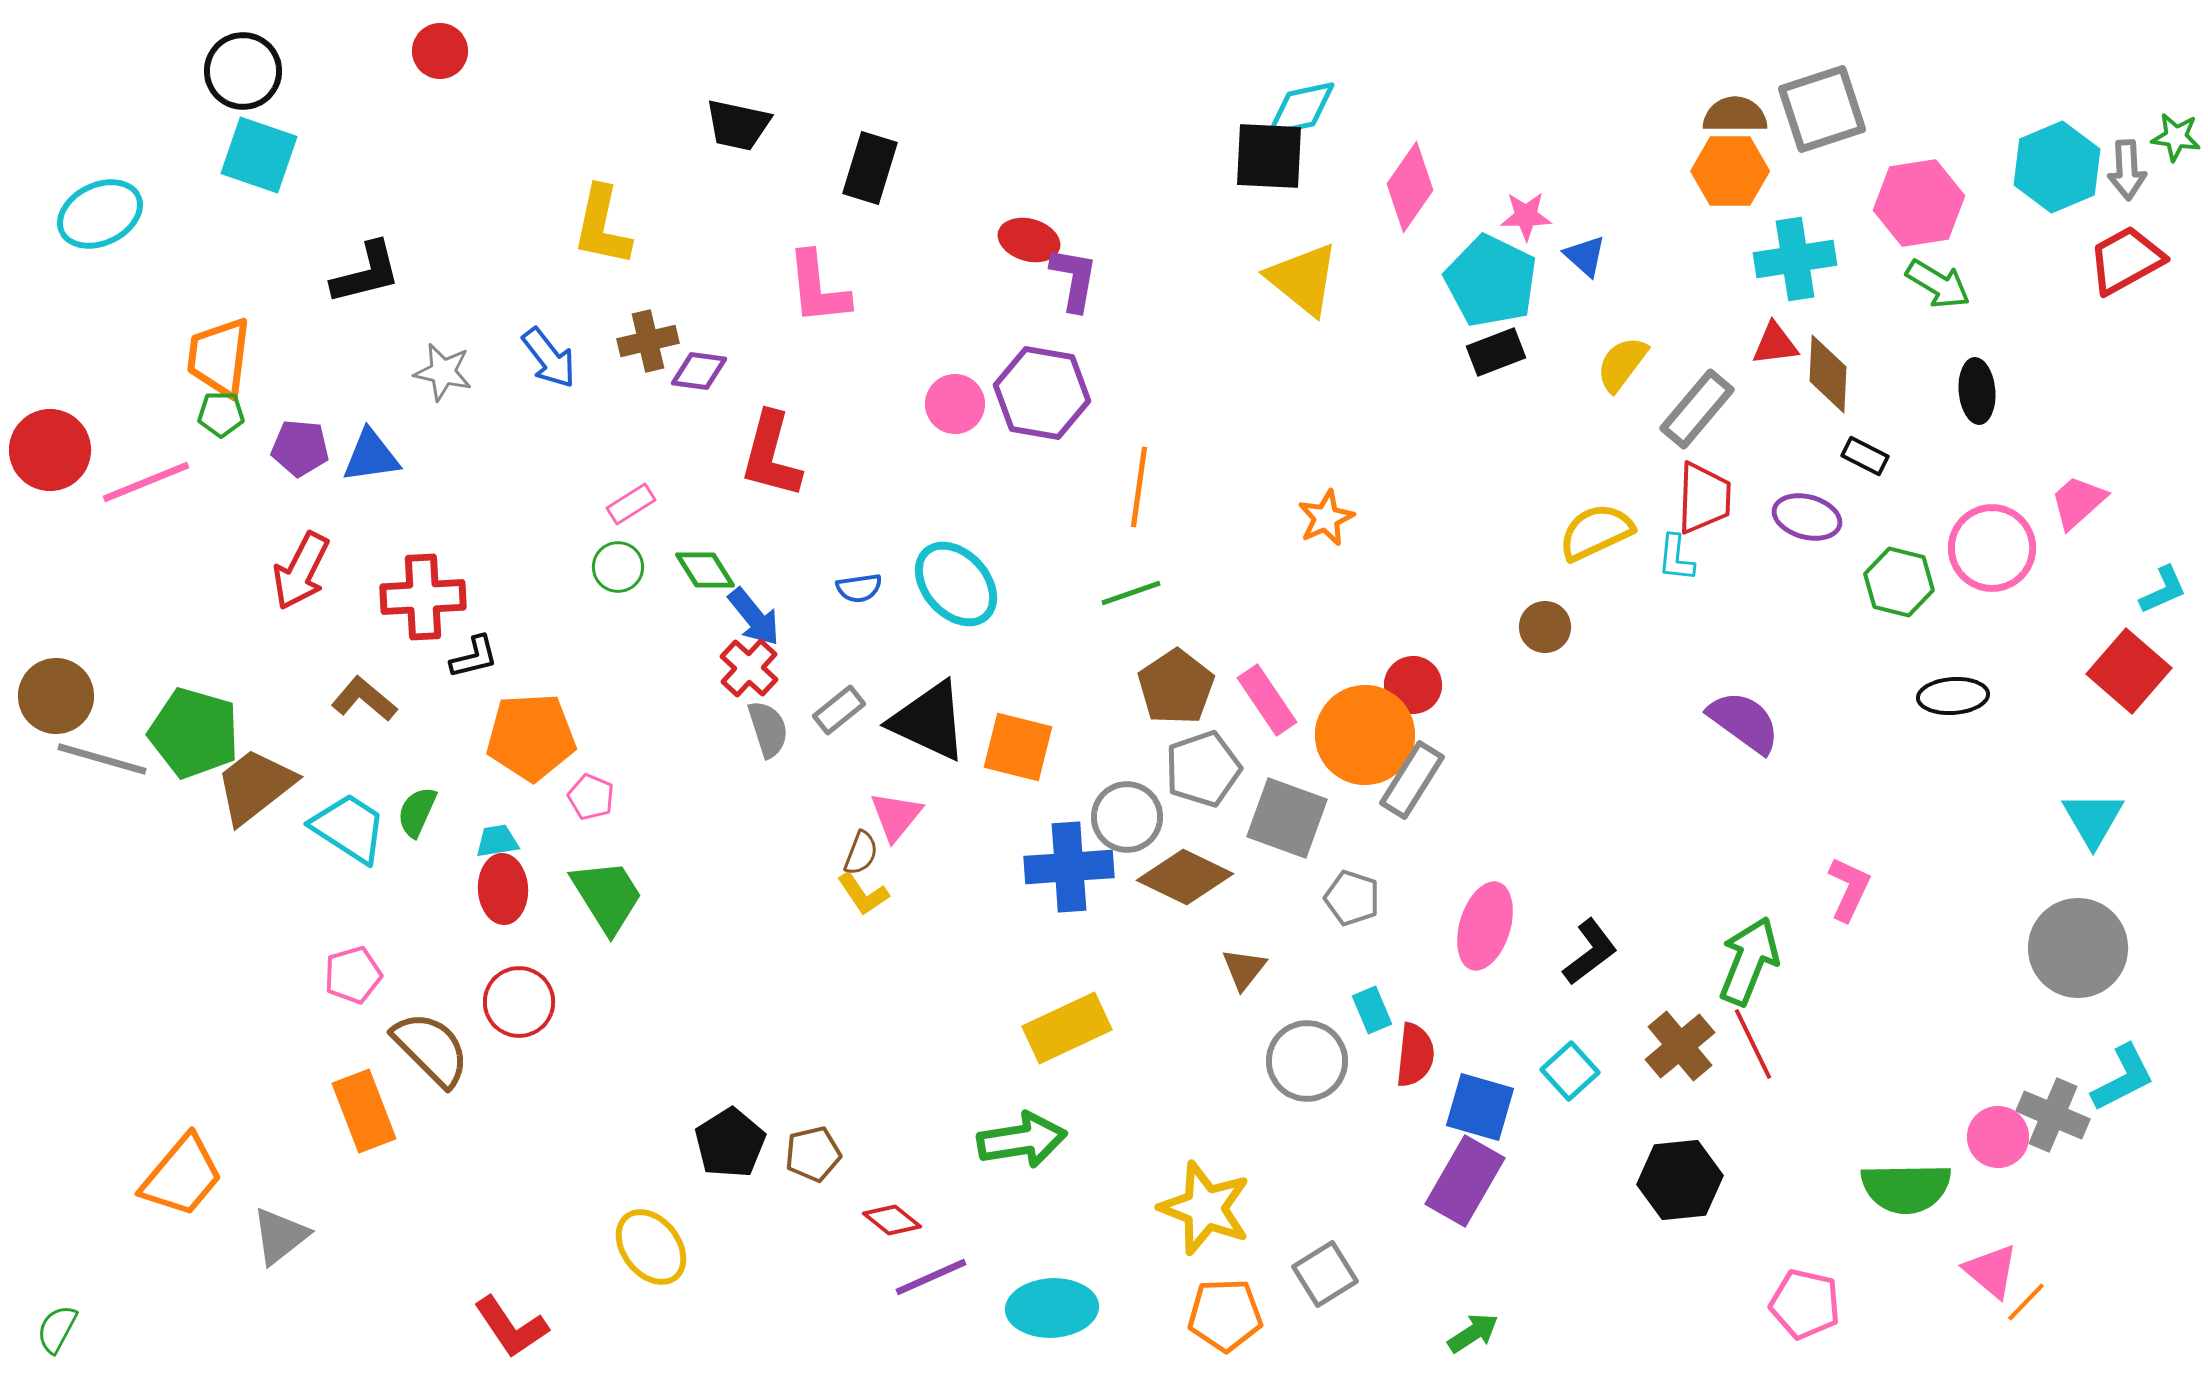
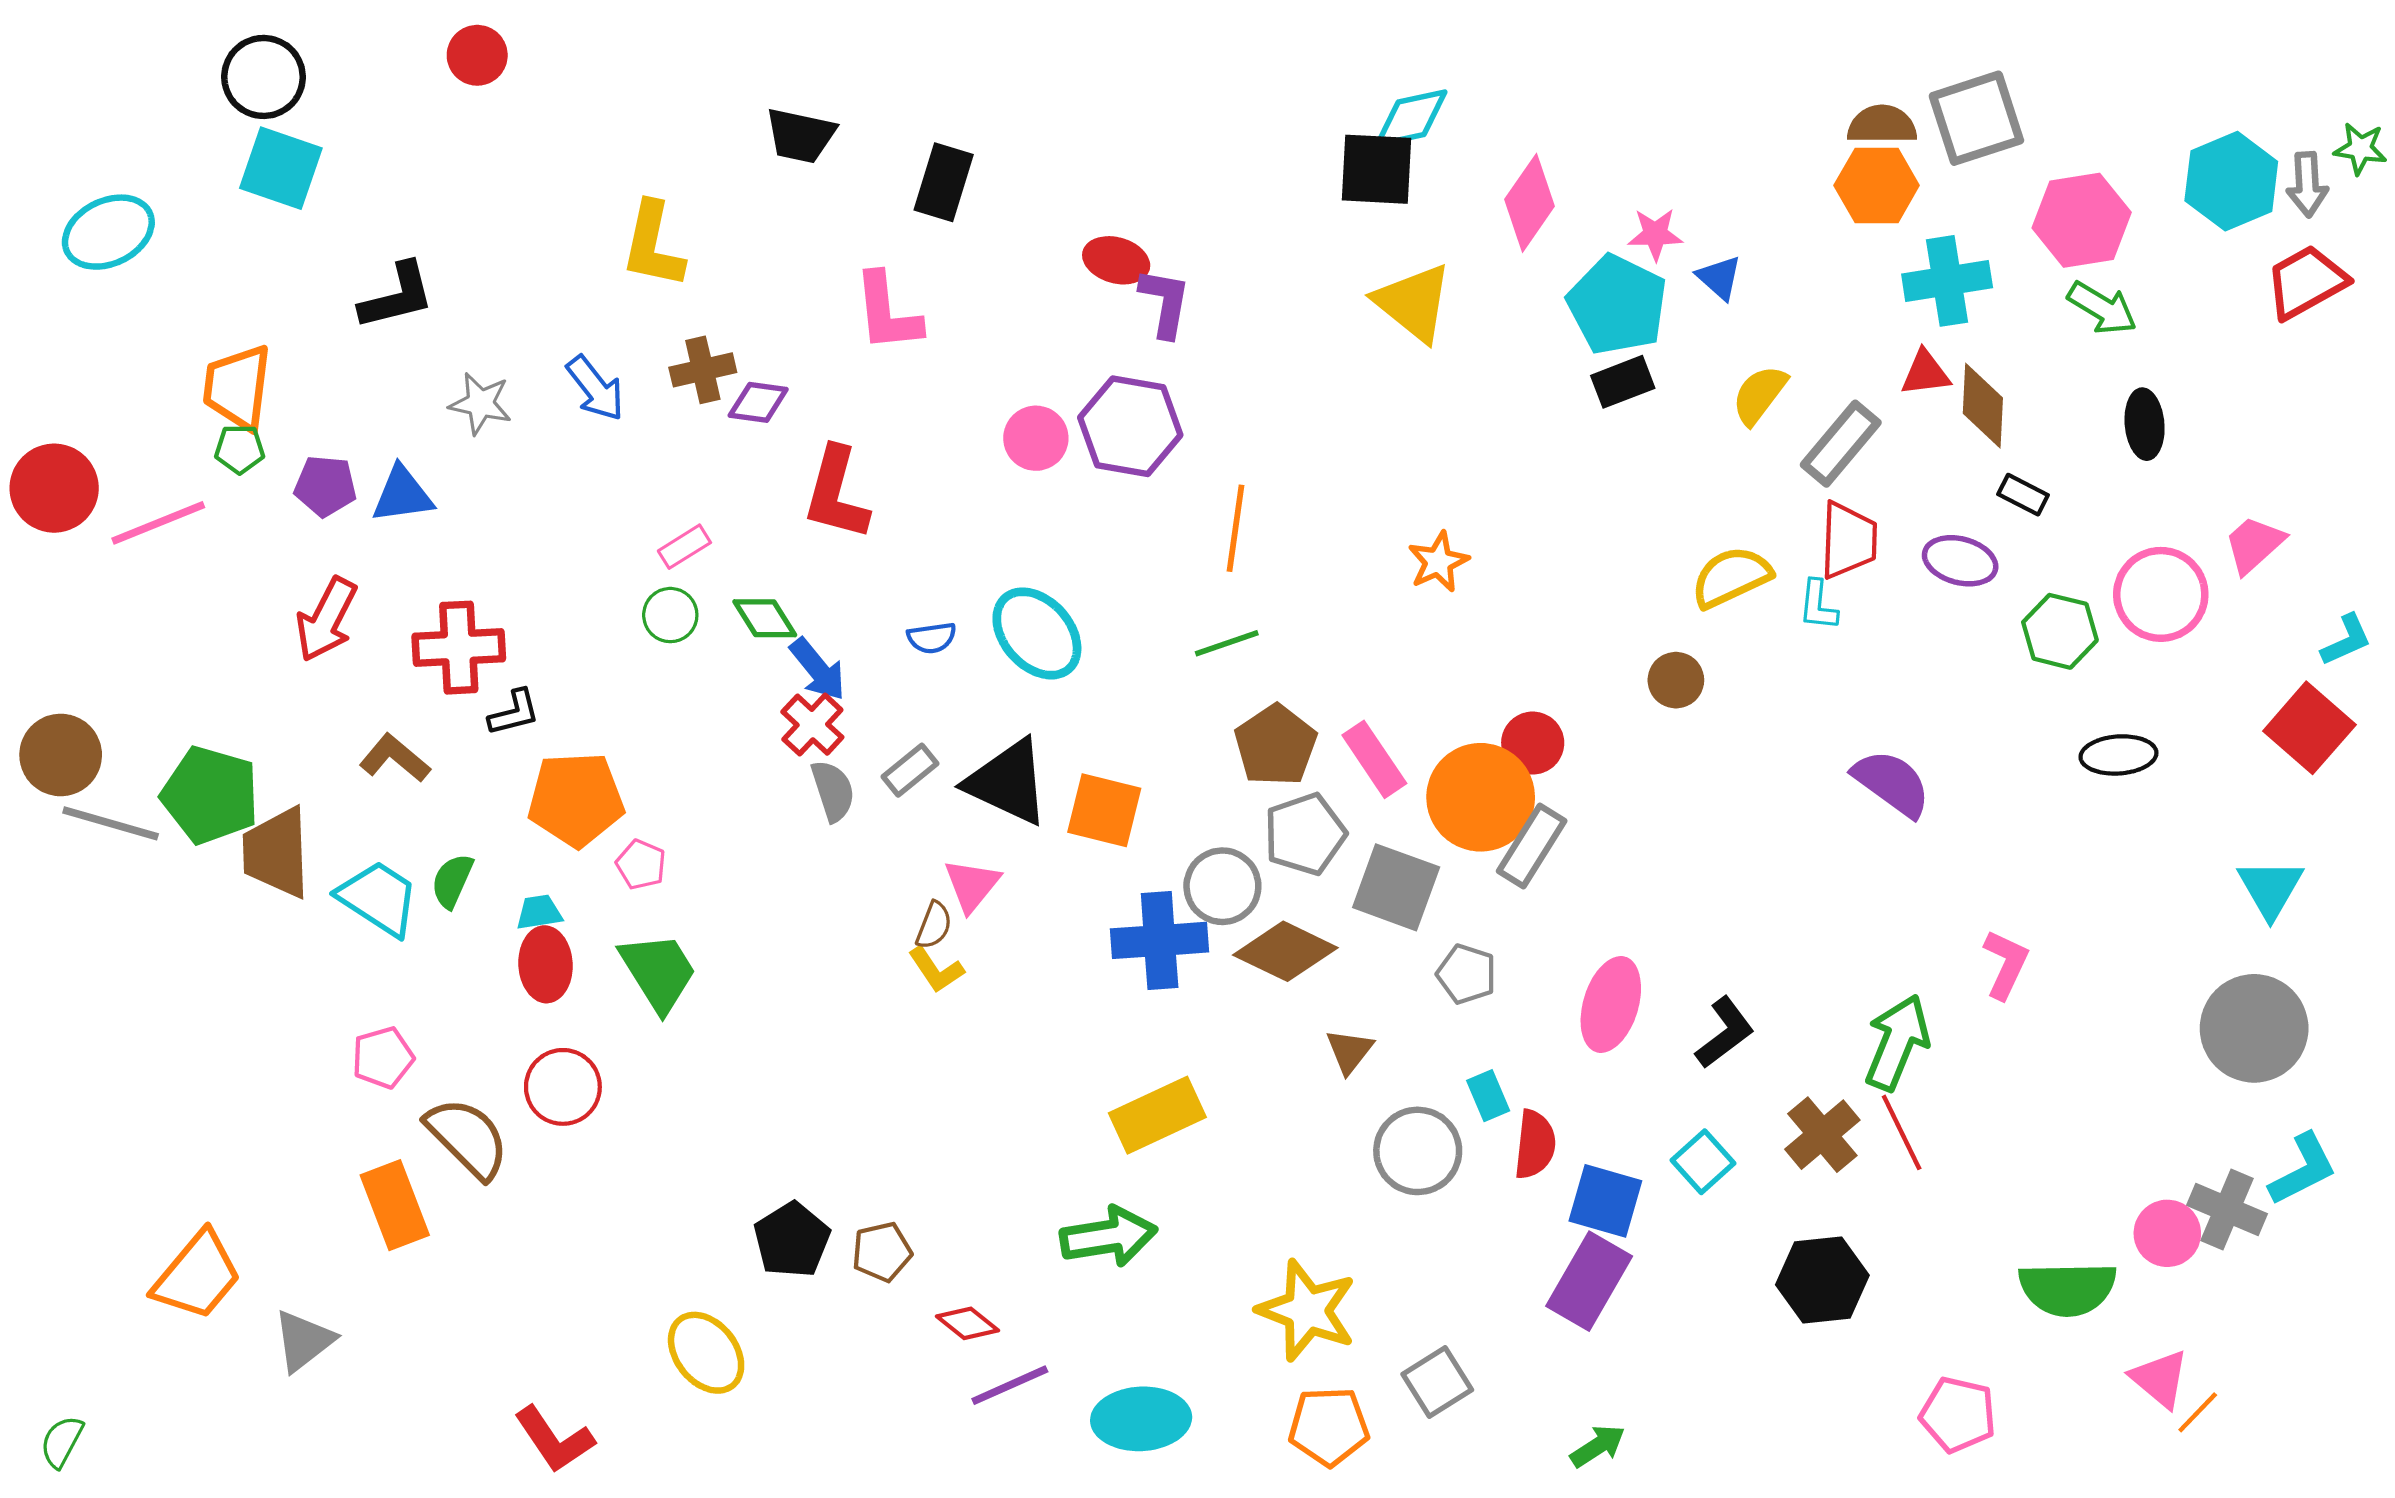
brown trapezoid: (255, 786) -> (277, 853), turned -54

